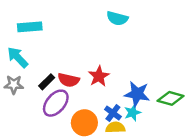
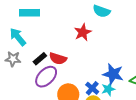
red star: (99, 76) -> (83, 32), moved

